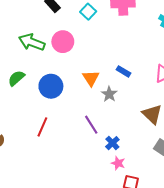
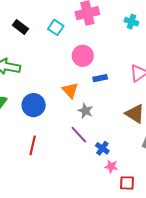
pink circle: (63, 42) -> (83, 56), moved
blue rectangle: (124, 71) -> (100, 78), turned -32
gray star: (109, 94) -> (85, 111), moved

